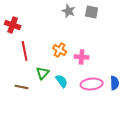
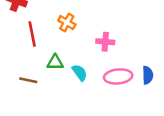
orange cross: (60, 50) -> (67, 23), moved
green triangle: (43, 73) -> (55, 62), turned 48

